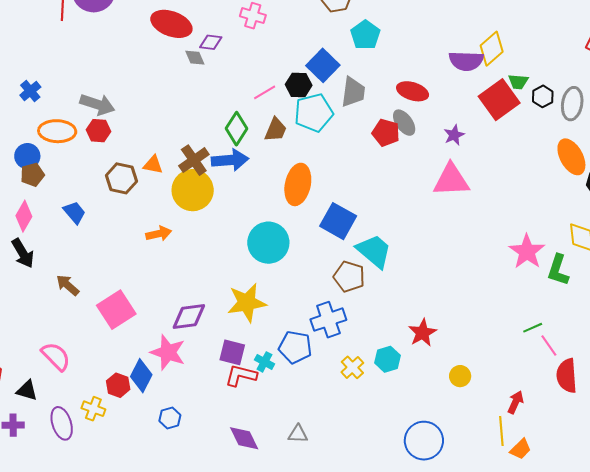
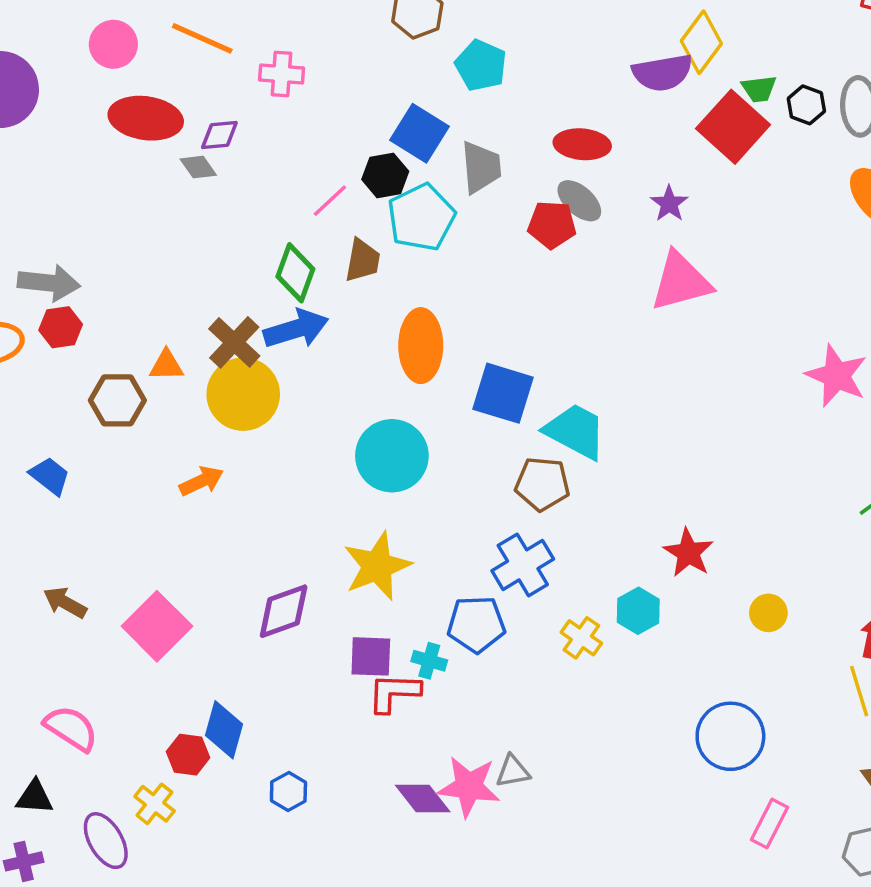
pink star: (168, 352) -> (469, 787), moved
yellow cross: (93, 409) -> (155, 804), turned 30

